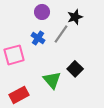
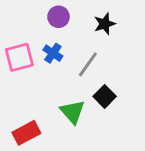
gray line: (61, 34) -> (88, 64), moved
pink square: (14, 55) -> (19, 57), moved

